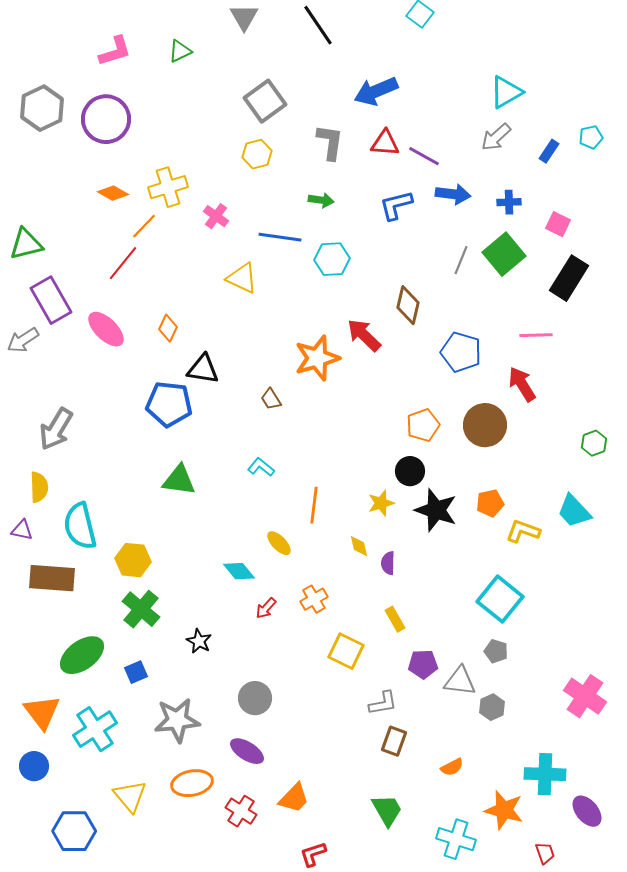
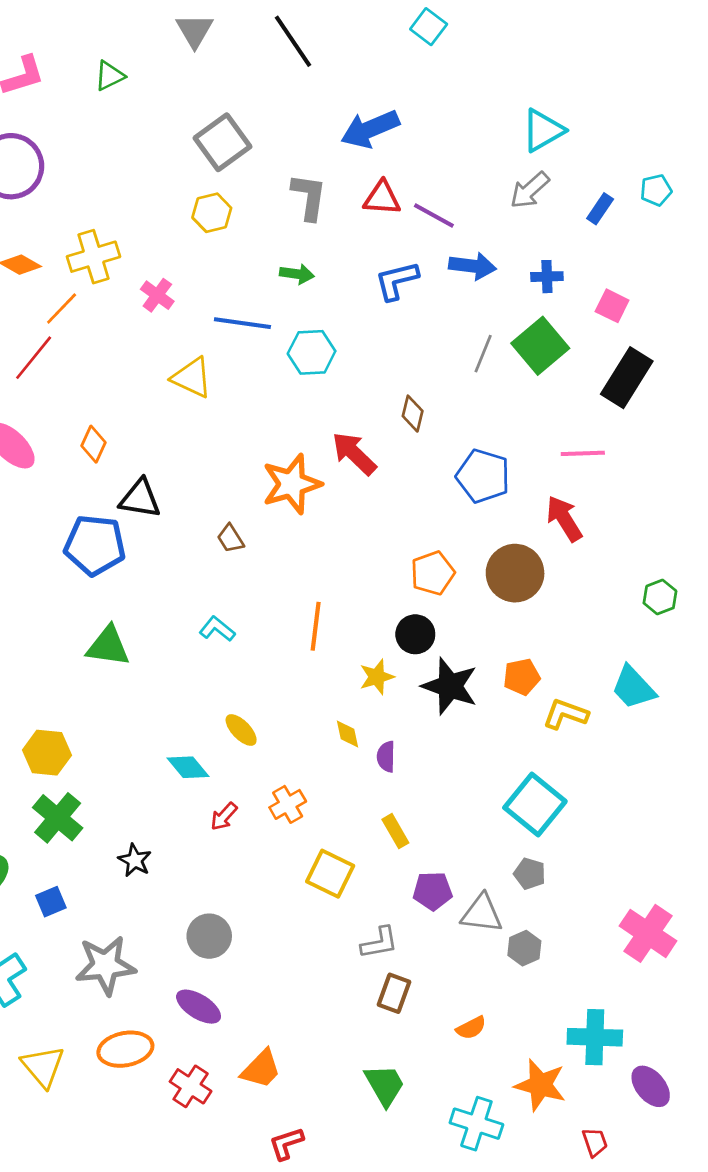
brown diamond: (408, 305) -> (413, 414), size x0.7
orange line: (314, 505) -> (316, 626), moved

